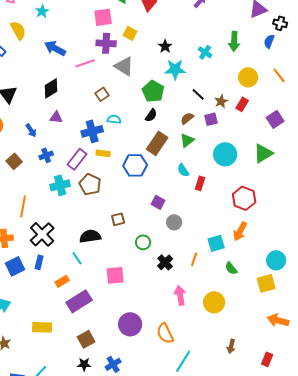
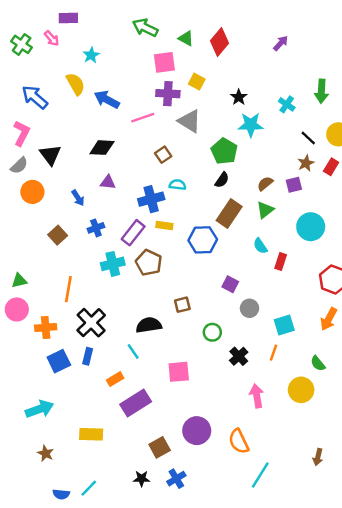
yellow semicircle: (18, 30) -> (76, 84), moved
black diamond: (51, 88) -> (102, 148), turned 35
black line: (198, 94) -> (308, 138), moved
cyan square: (216, 243) -> (284, 325), moved
yellow circle: (214, 302) -> (301, 390), moved
brown square: (86, 339) -> (160, 447), moved

